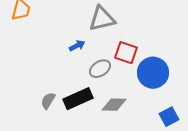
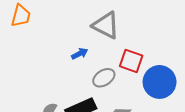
gray triangle: (102, 19) -> (106, 25), turned 40

